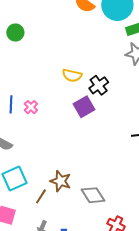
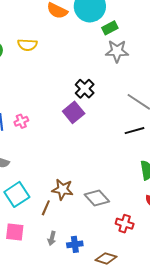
yellow semicircle: (72, 75) -> (27, 45), moved
pink cross: (31, 107) -> (21, 121), turned 32

